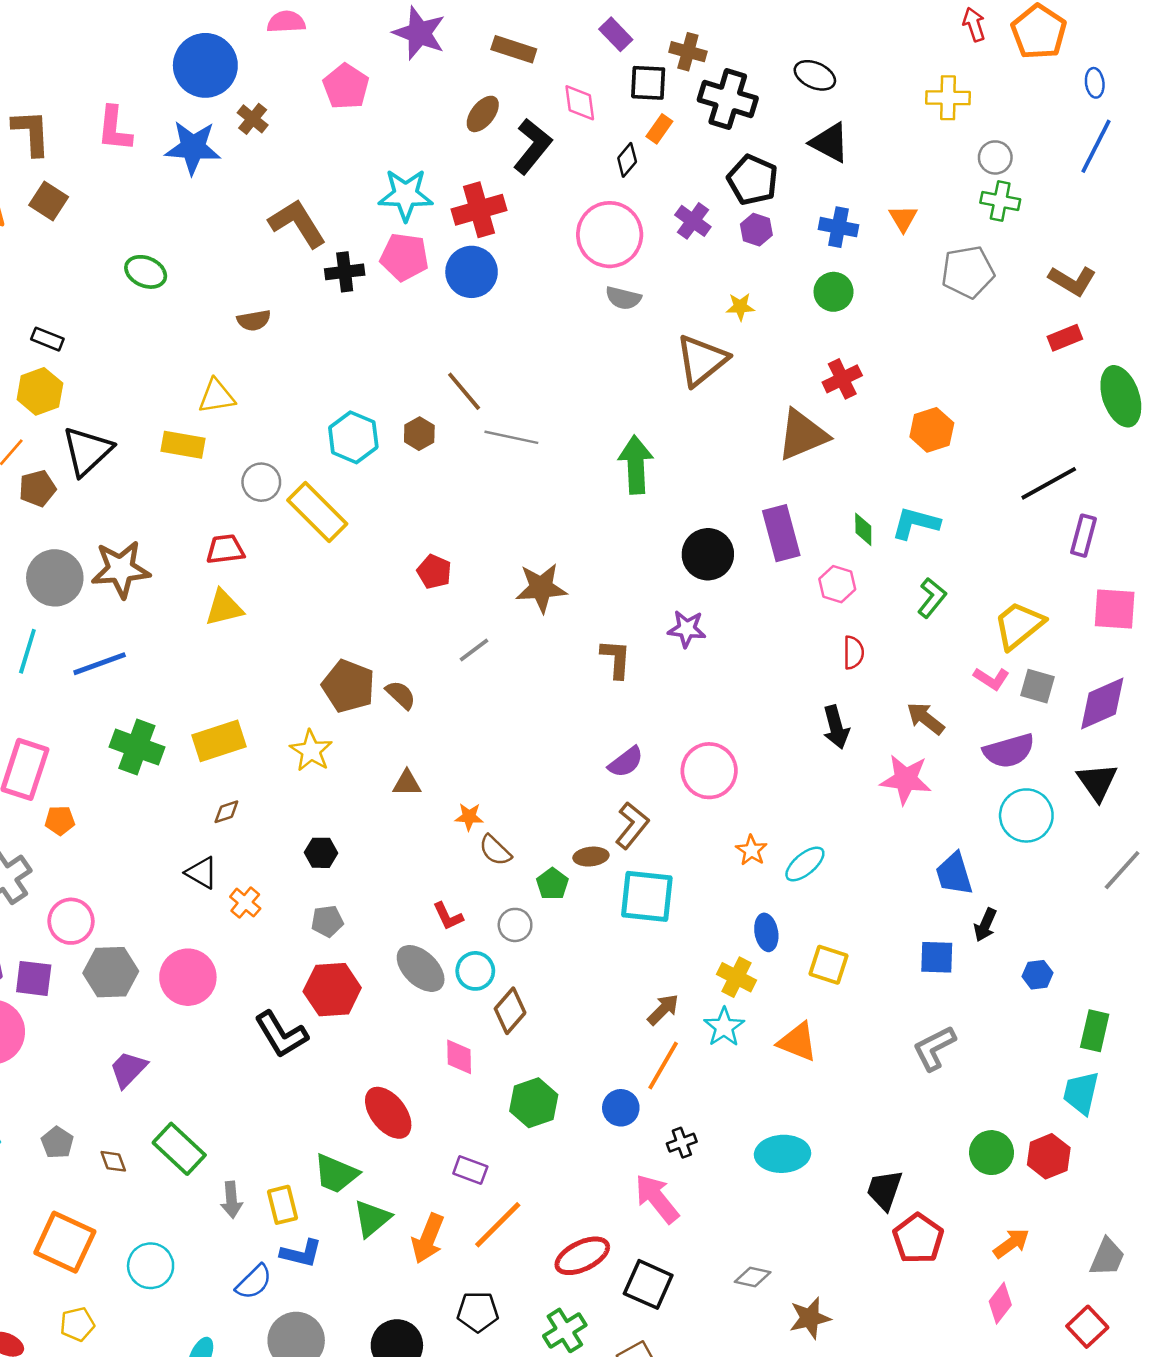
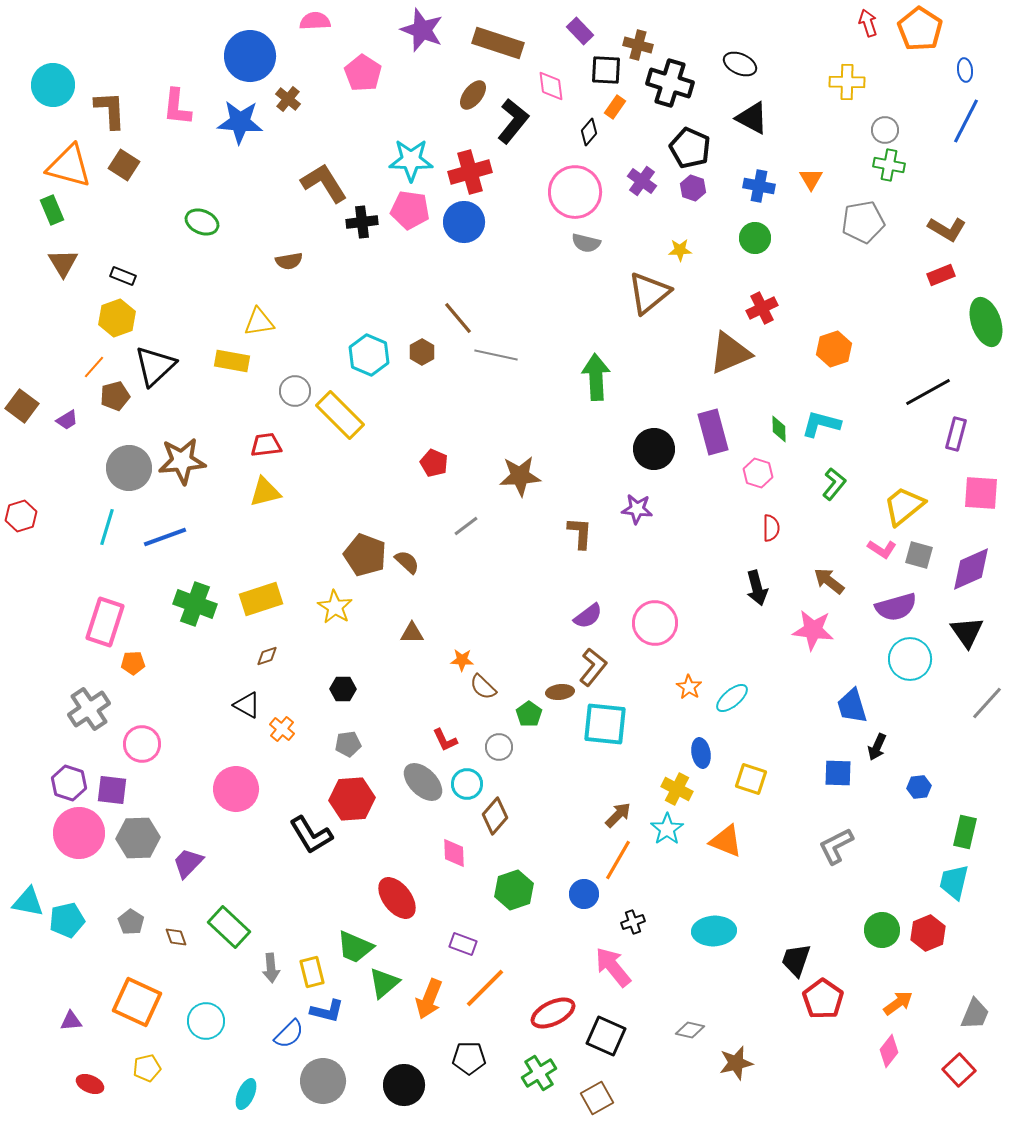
brown rectangle: (514, 49) -> (498, 43), size x1.4
gray hexagon: (111, 972) -> (138, 838), moved

